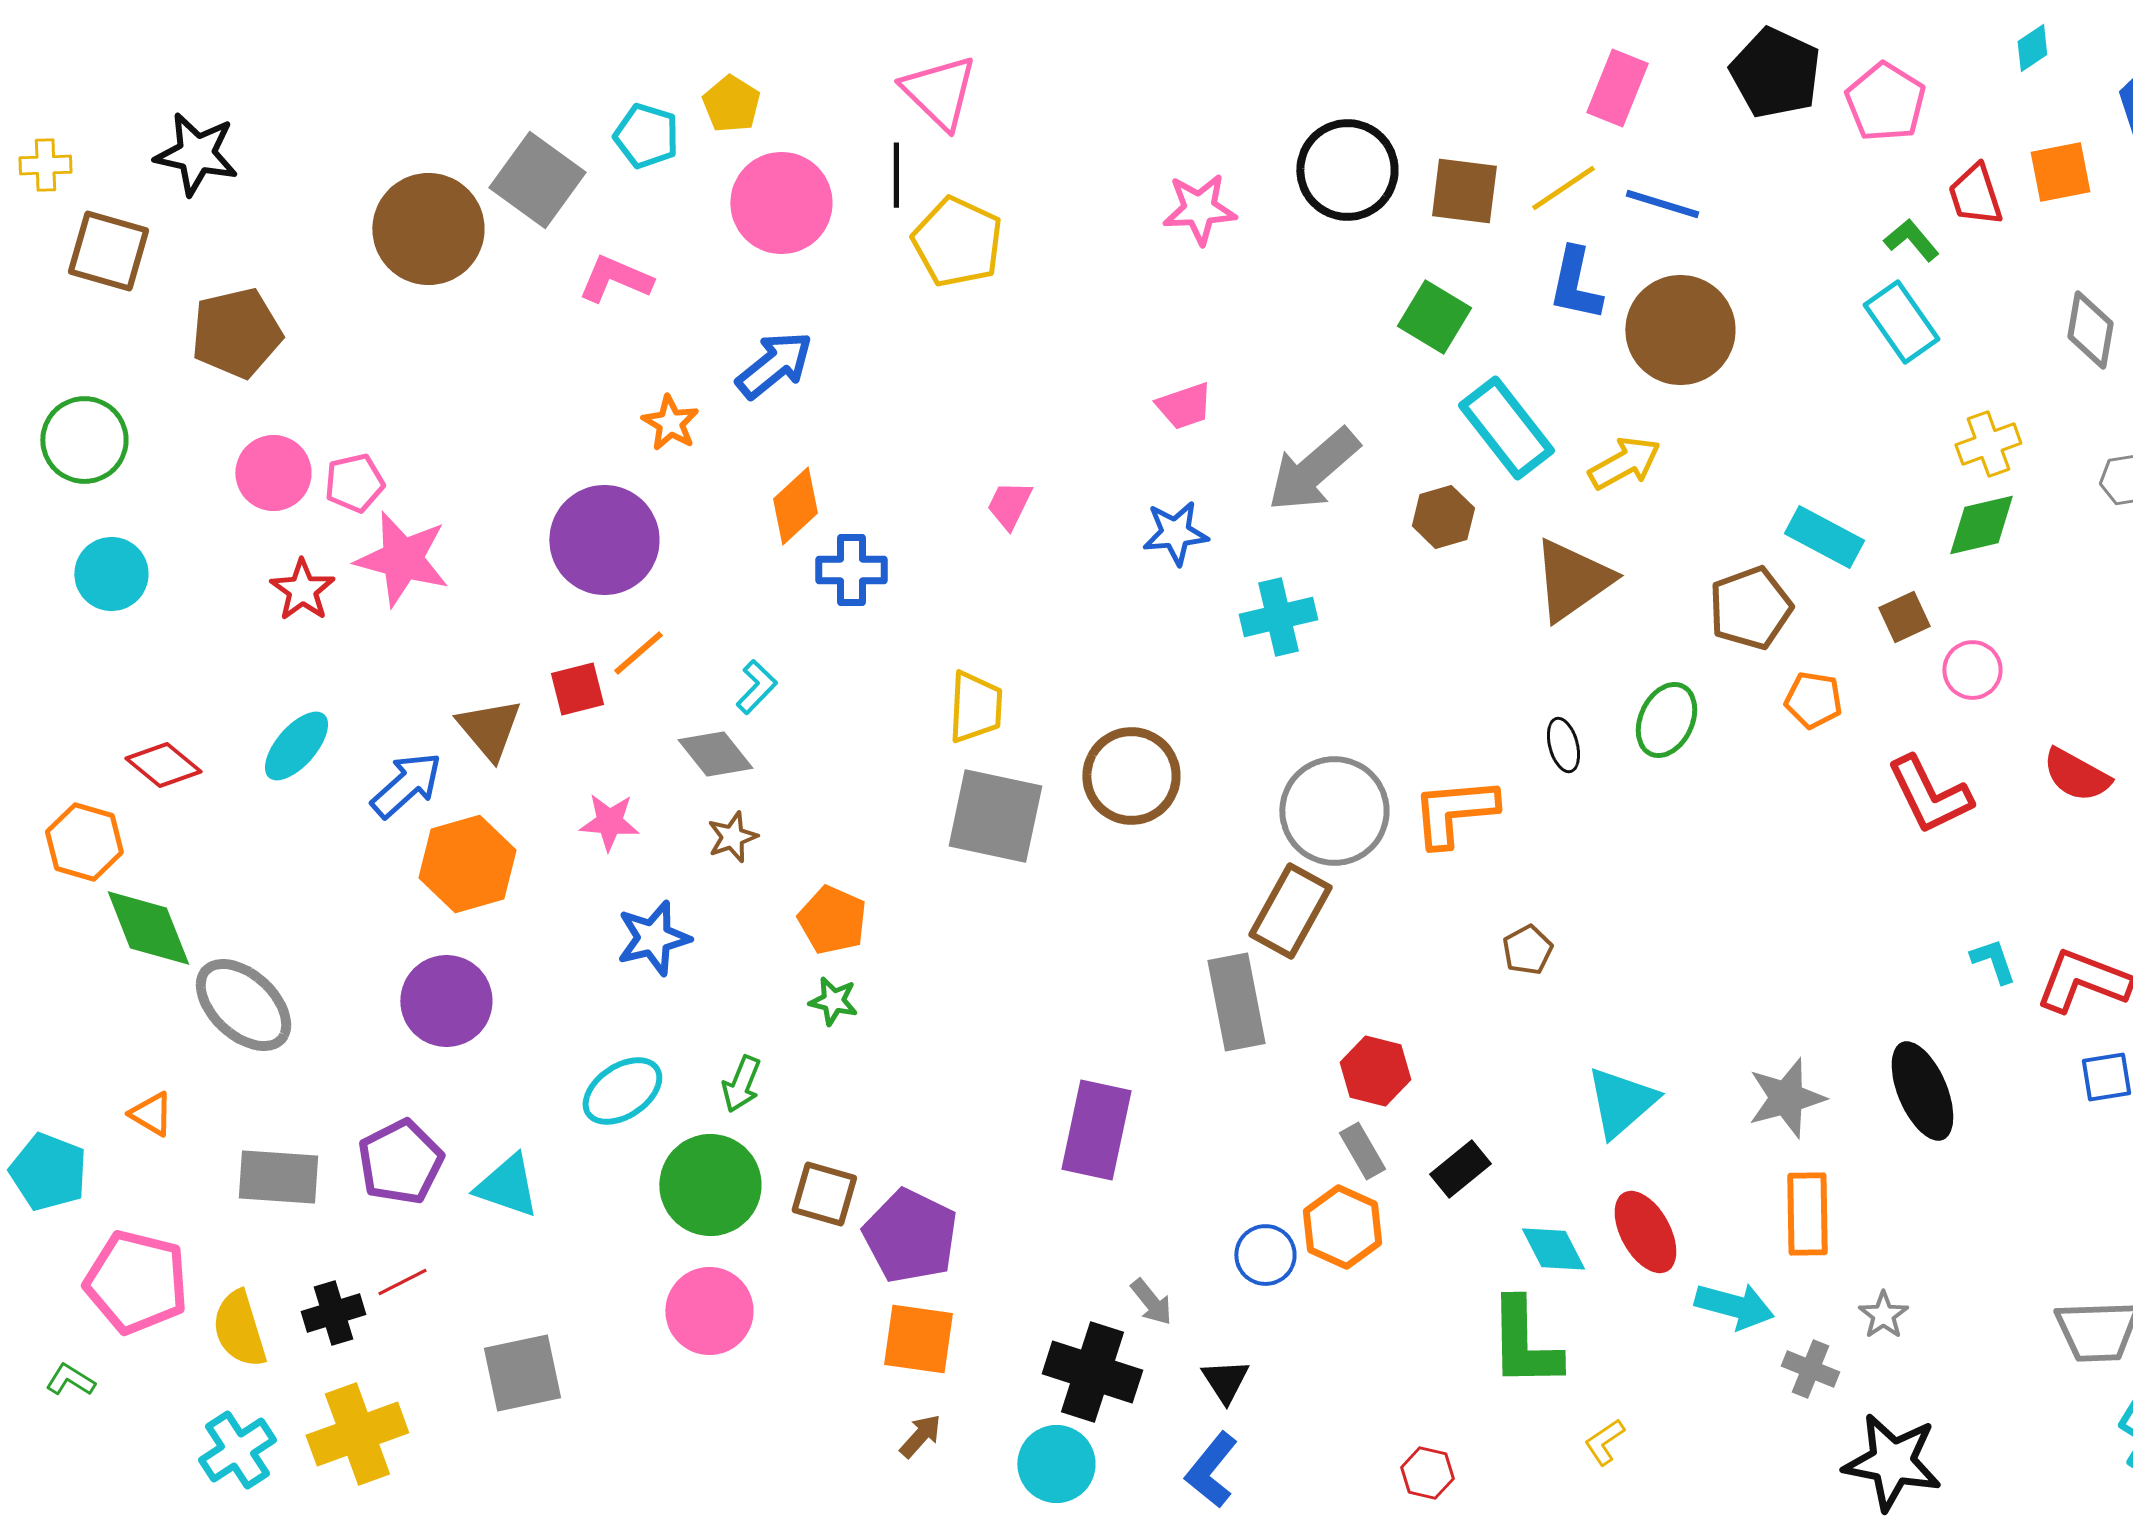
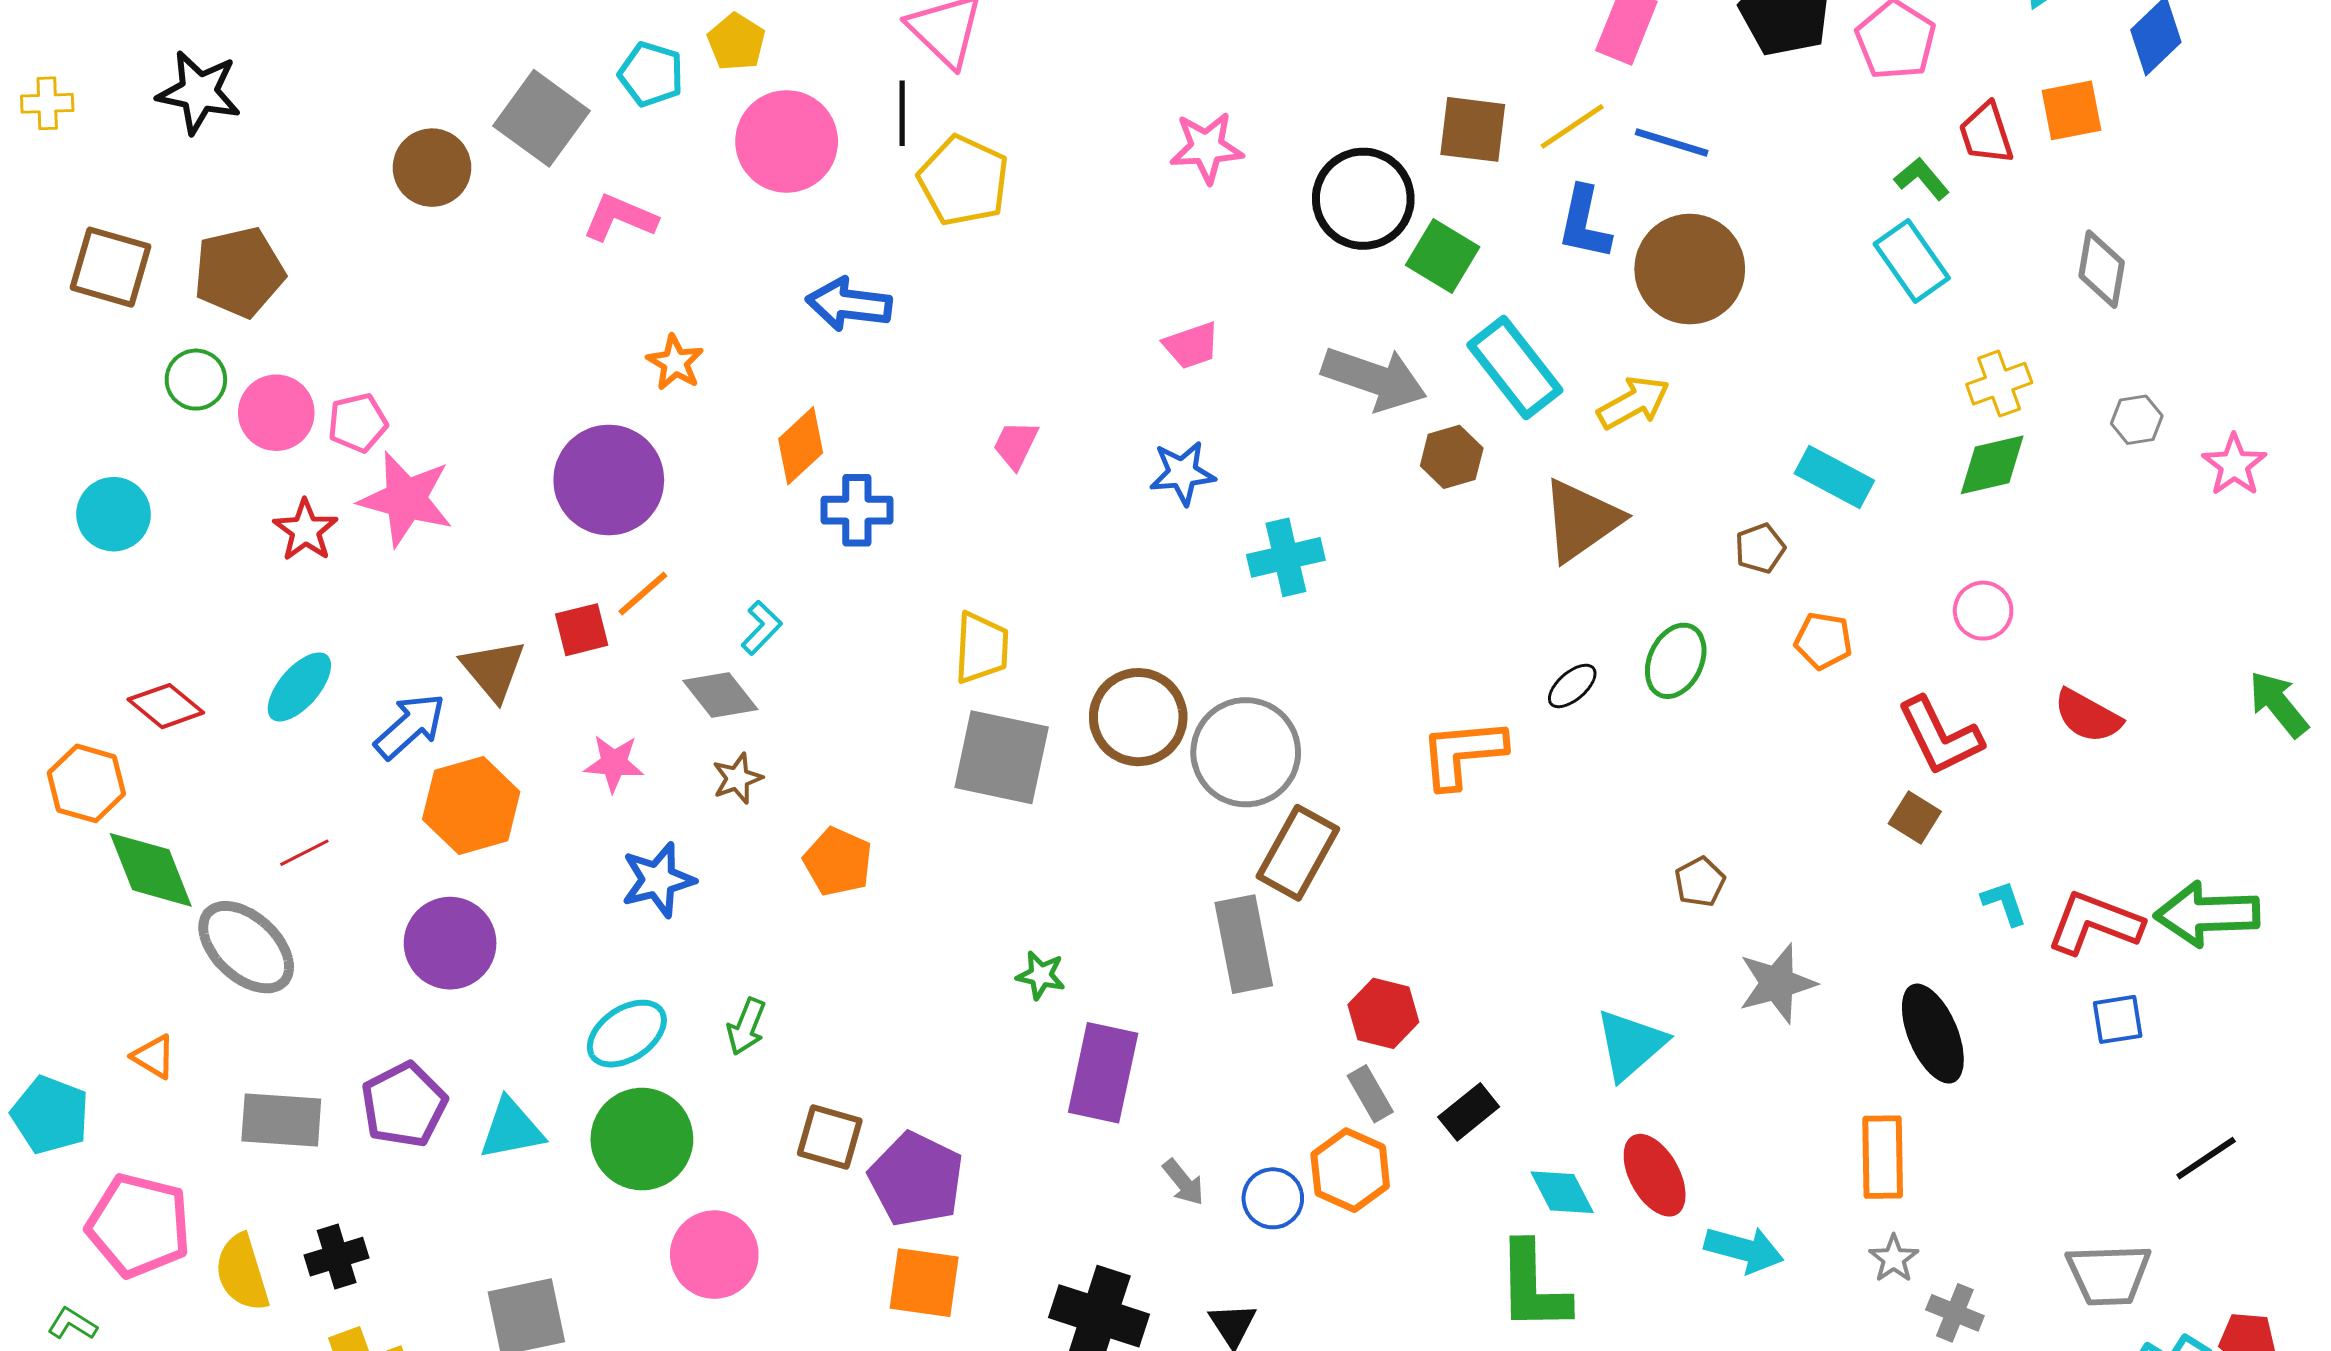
black circle: (1347, 170) -> (1363, 199), moved
brown circle: (428, 229) -> (432, 168), size x0.7
brown square: (108, 251) -> (111, 267), moved
blue arrow: (774, 365) -> (849, 304), moved, turned -134
green circle: (84, 440) -> (196, 380), moved, size x0.7
gray arrow: (1313, 470) -> (1374, 379), moved, turned -120
brown pentagon: (1750, 608) -> (1760, 548), size x0.6
brown square: (1904, 617) -> (1915, 818), moved, turned -33
black ellipse: (1563, 745) -> (1572, 686), turned 64
gray circle: (1334, 811) -> (1246, 752), moved
brown pentagon: (1527, 950) -> (1700, 882), moved
green star: (833, 1001) -> (1041, 975), moved
gray star: (1786, 1098) -> (1777, 983), moved
green circle: (710, 1185) -> (642, 1139), moved
cyan triangle: (507, 1186) -> (511, 1129), turned -30
orange rectangle: (1807, 1214) -> (1883, 1157), moved
red line: (402, 1282) -> (304, 853), moved
gray arrow: (1151, 1302) -> (1183, 1182), moved
gray cross: (1810, 1369) -> (1955, 1313), moved

